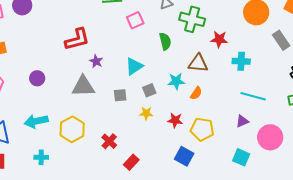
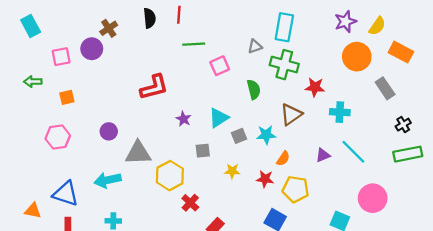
purple star: (96, 61) -> (183, 119), moved
brown triangle: (198, 63) -> (291, 114), turned -40
gray triangle: (83, 86) -> (138, 153), moved
gray square: (149, 90) -> (239, 136), moved
orange semicircle: (196, 93) -> (283, 159), moved
cyan line: (253, 96) -> (353, 152), turned 30
purple triangle: (242, 121) -> (323, 155), moved
yellow hexagon: (72, 129) -> (170, 176), moved

